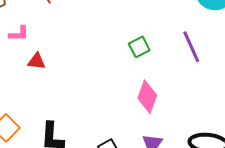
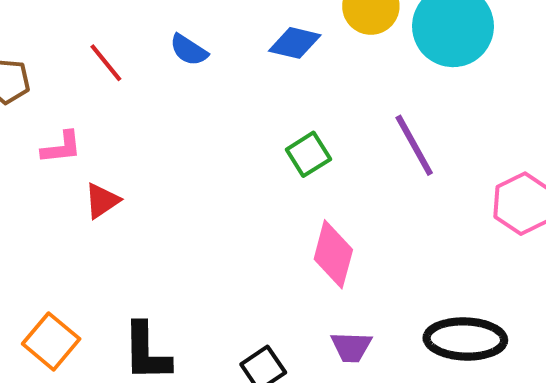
red triangle: (36, 61) -> (102, 201), turned -36

